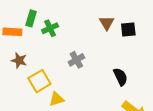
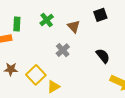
brown triangle: (107, 23) -> (74, 26), moved
green cross: (50, 28) -> (47, 20), moved
brown star: (19, 60) -> (11, 69), moved

